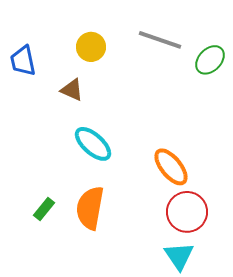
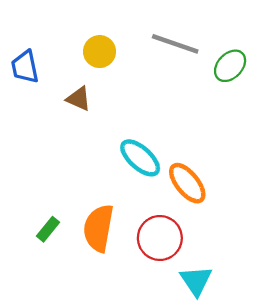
cyan ellipse: (93, 144) -> (140, 158), moved
red circle: (187, 212) -> (160, 238), moved

